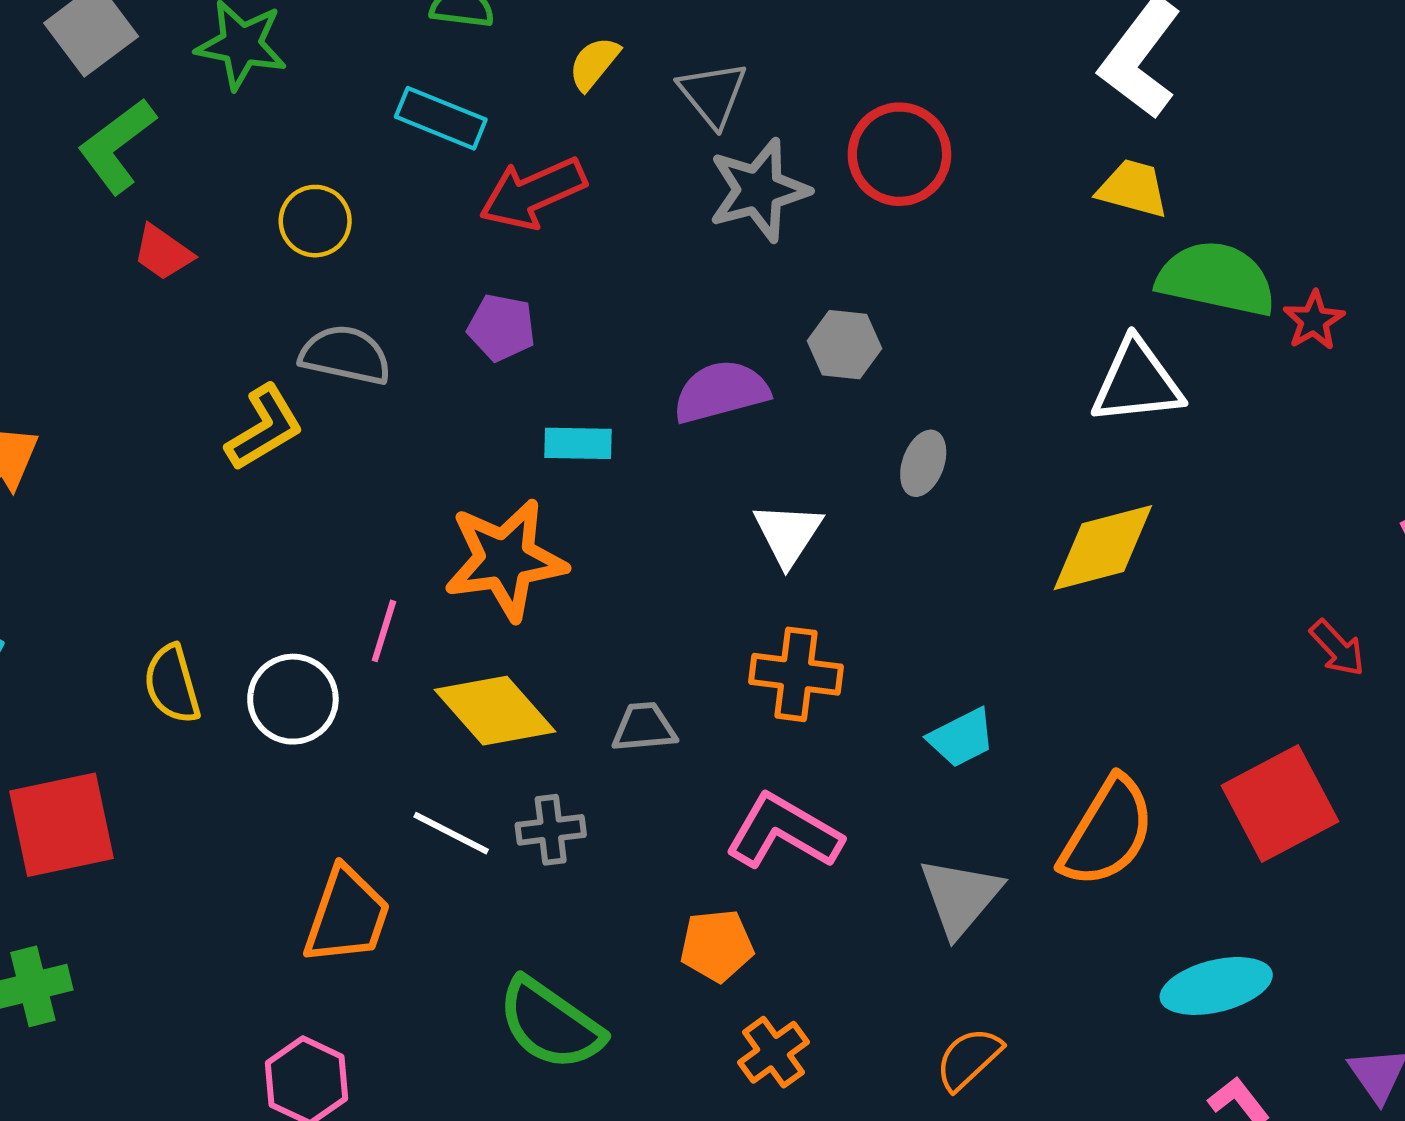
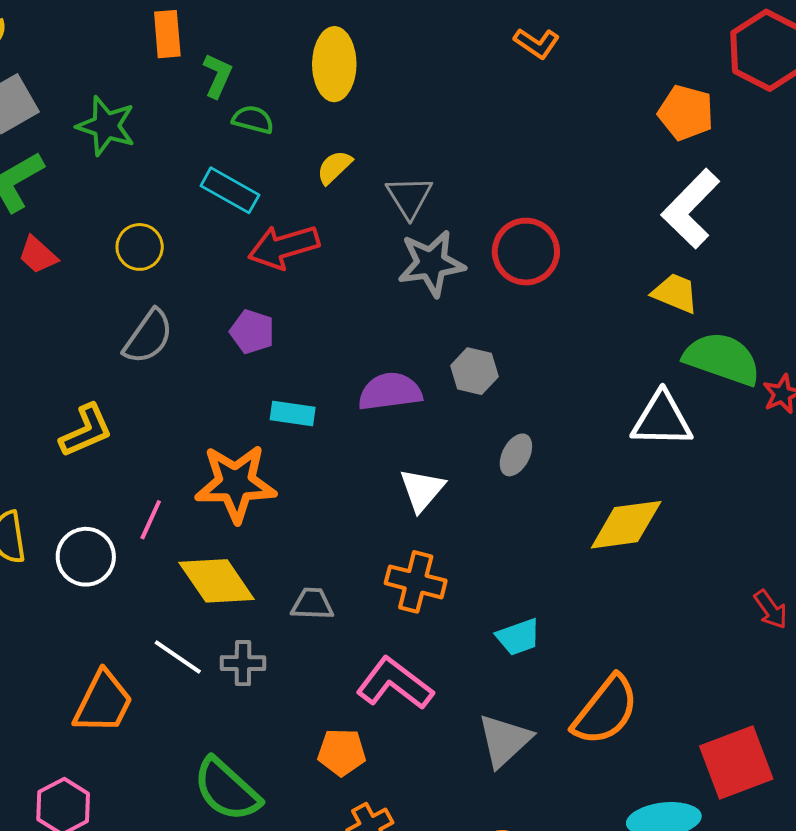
gray semicircle: (345, 355) -> (148, 337), turned 106
yellow L-shape: (264, 428) -> (86, 431), moved
red square: (1280, 803) -> (736, 763), moved

